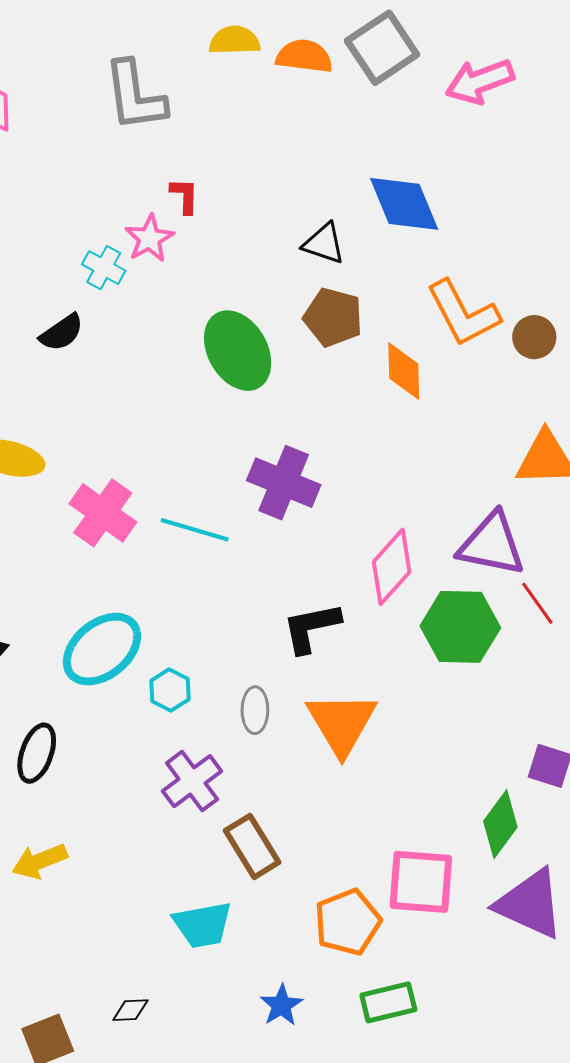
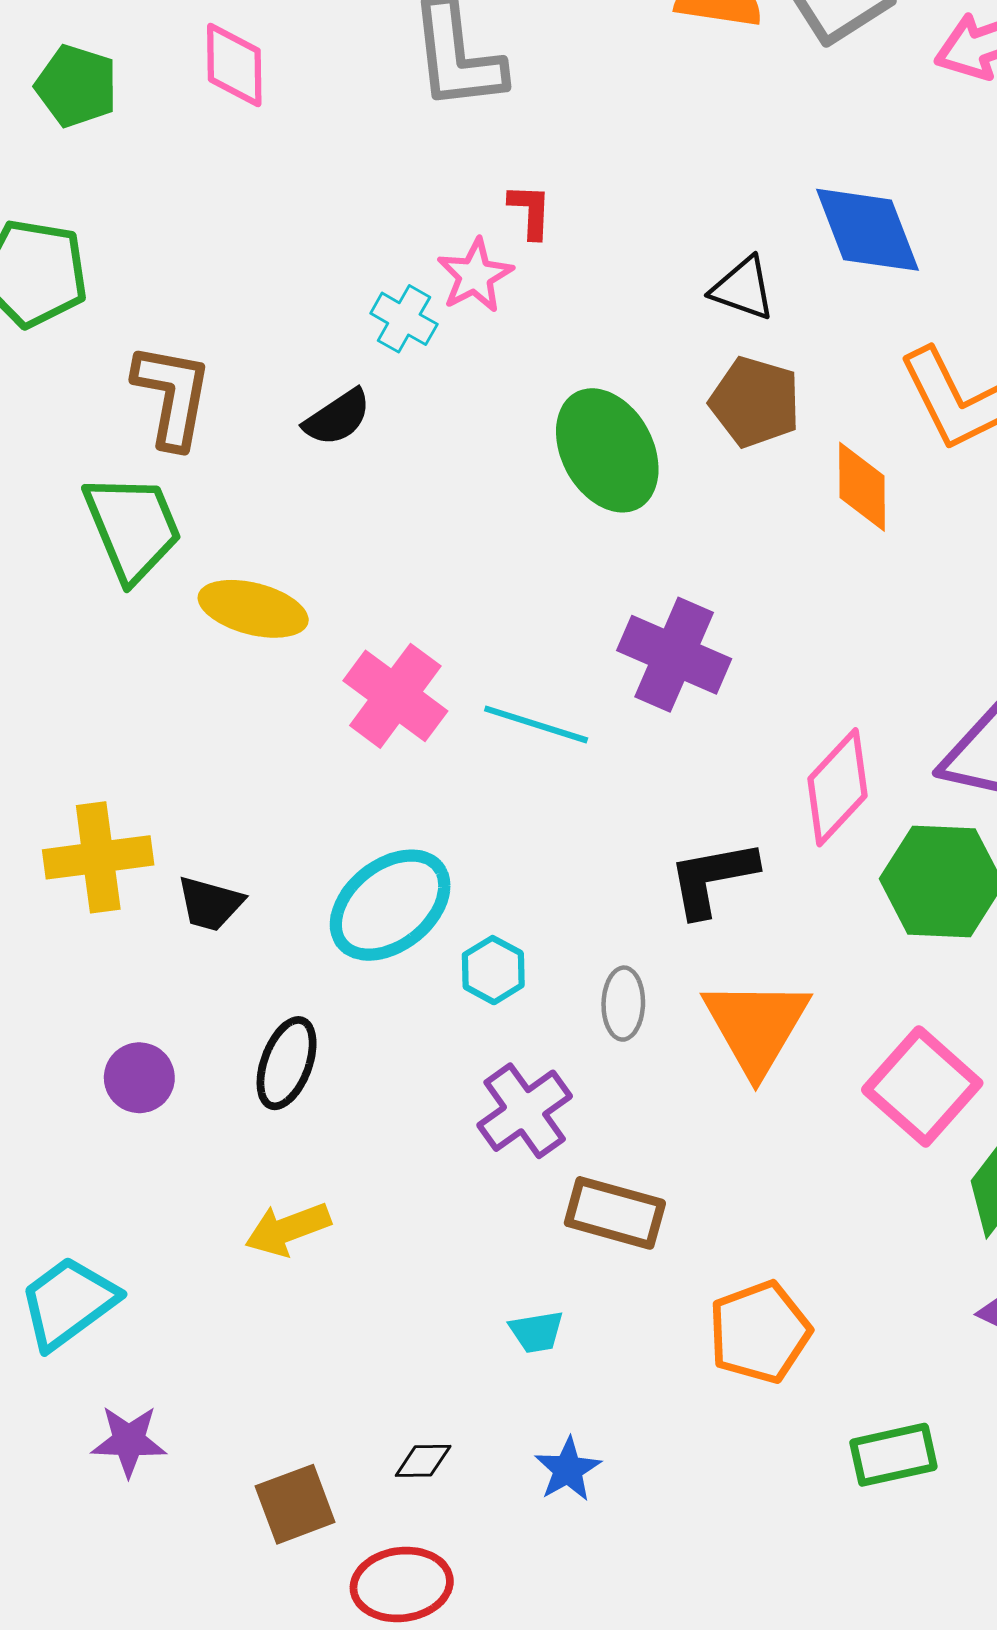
brown rectangle: (252, 846) -> (615, 1213), turned -44
pink square: (421, 882) -> (922, 1086), moved, turned 36
cyan trapezoid: (203, 925) -> (537, 1332), size x0.6
green rectangle: (388, 1002) -> (893, 1455), moved
blue star: (281, 1005) -> (568, 1469), moved

